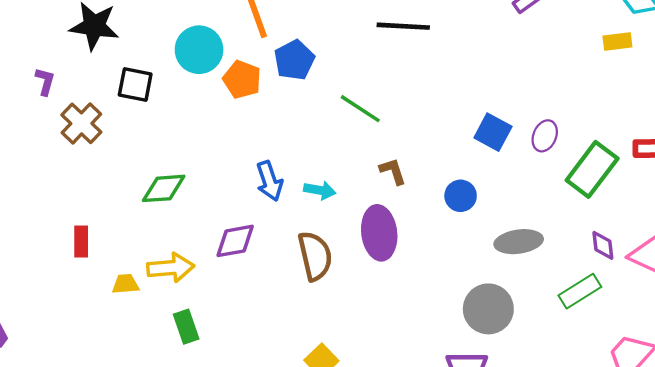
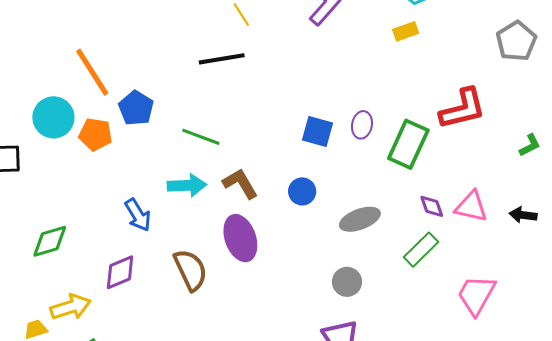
brown L-shape: (393, 171) -> (240, 184), size x1.4
cyan arrow: (320, 190) -> (187, 185), moved, size x1.4
gray circle: (488, 309) -> (347, 282), size x0.7

